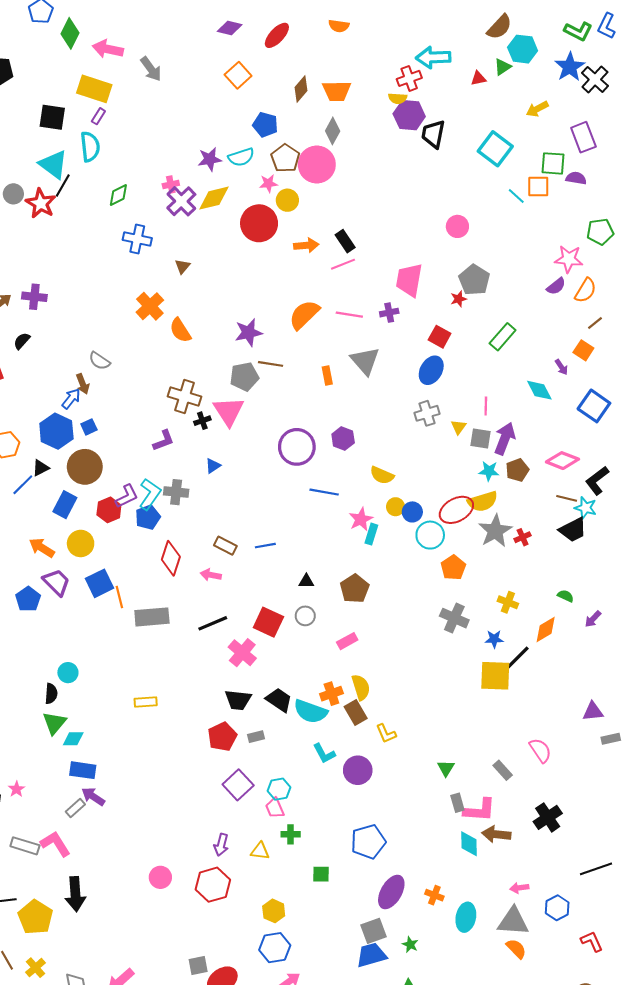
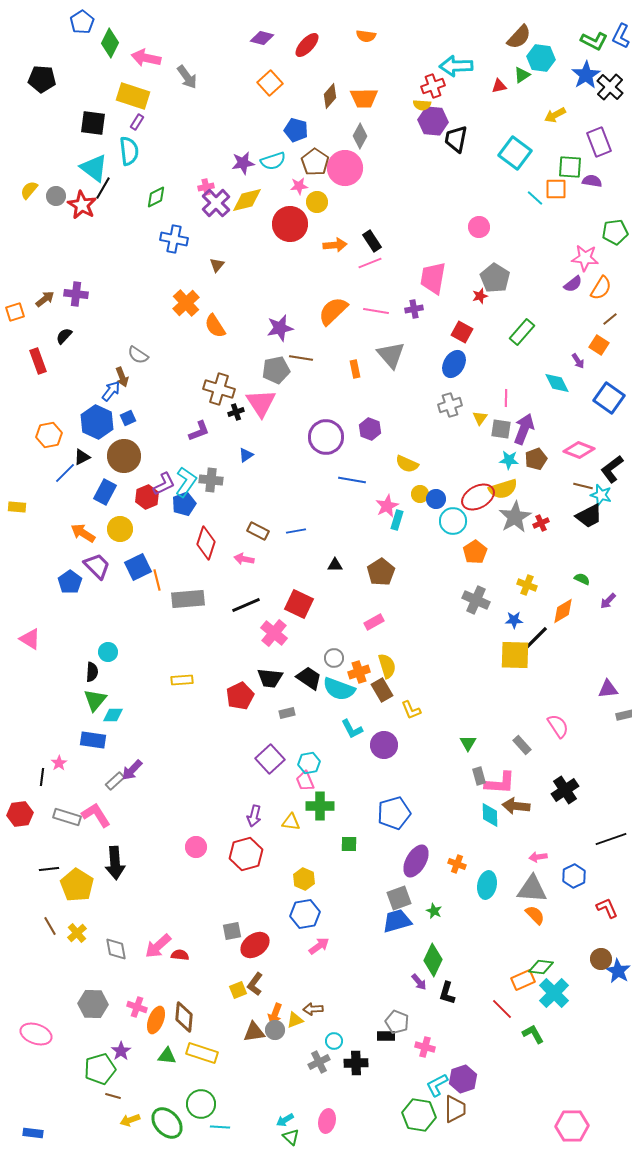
gray circle: (305, 616) -> (334, 658), moved
red pentagon: (222, 737) -> (240, 696), moved
blue rectangle: (83, 770) -> (93, 740), moved
purple arrow: (93, 796) -> (132, 770), turned -80
green cross: (291, 834) -> (320, 806), size x1.5

